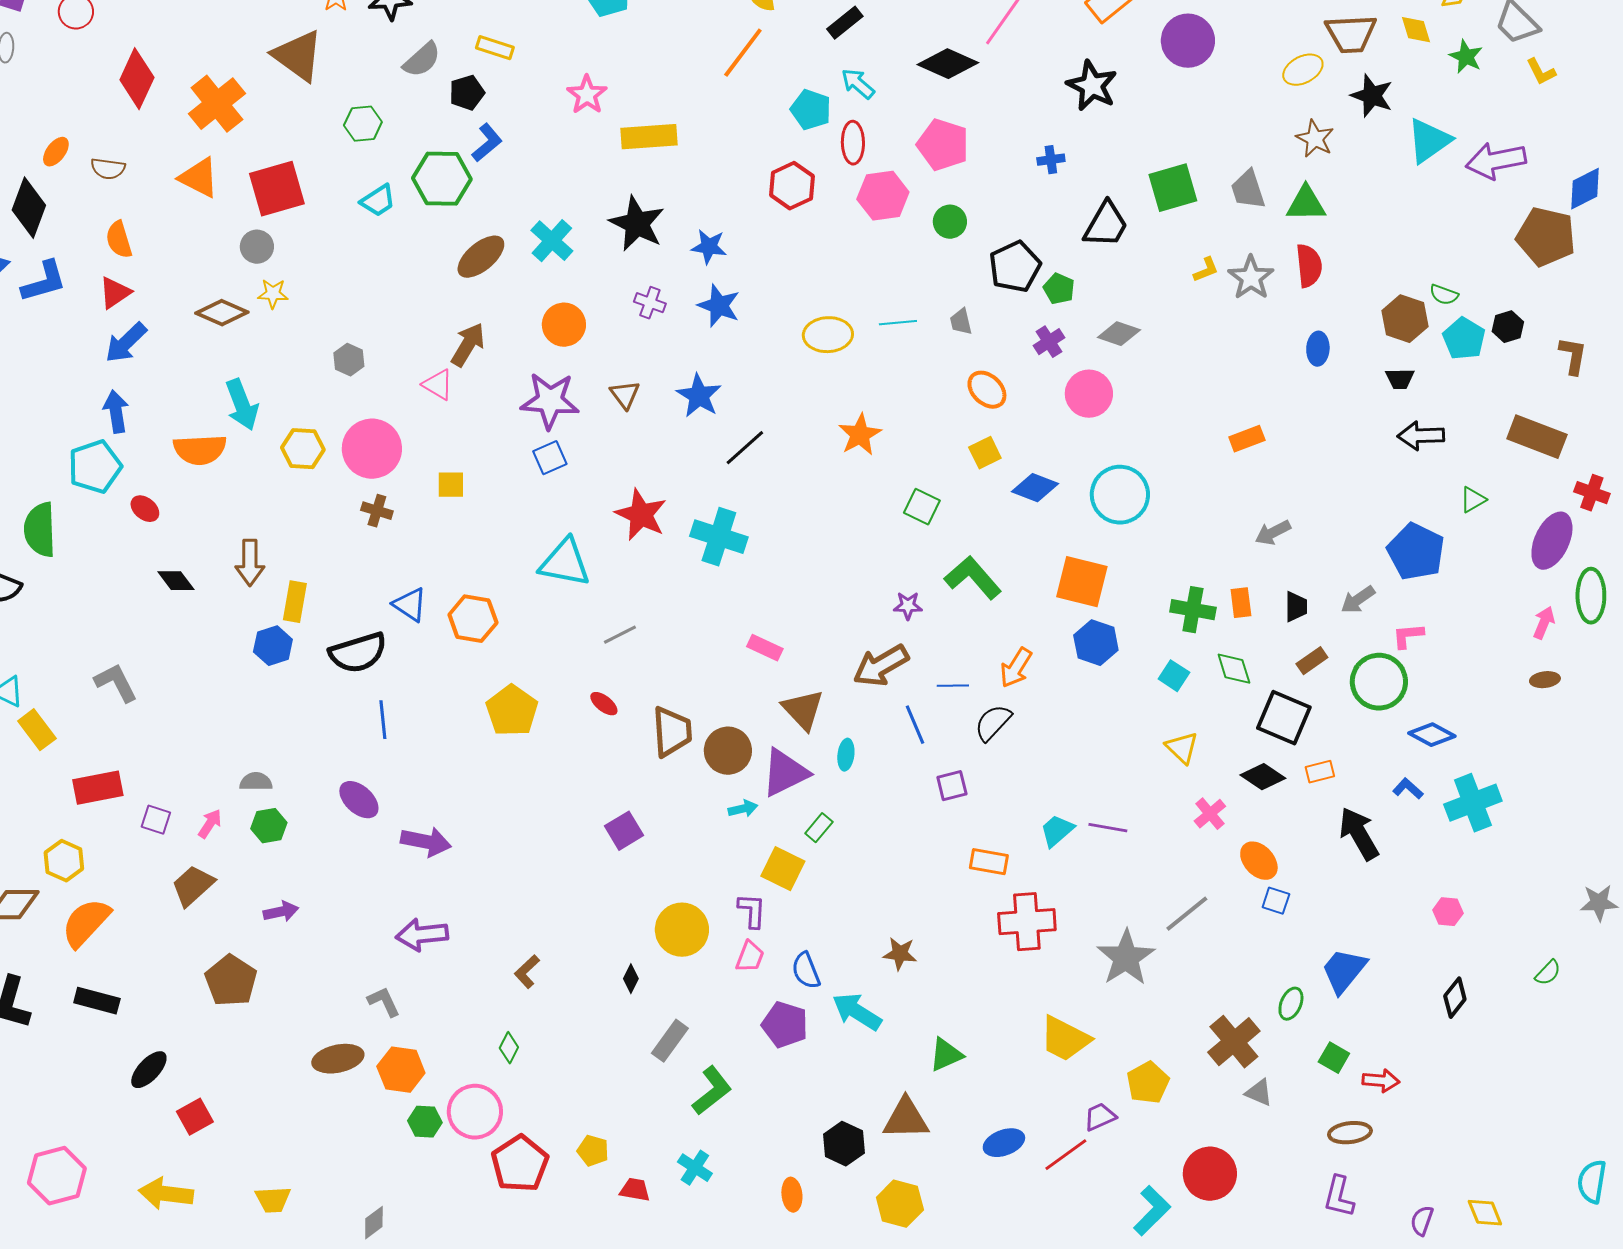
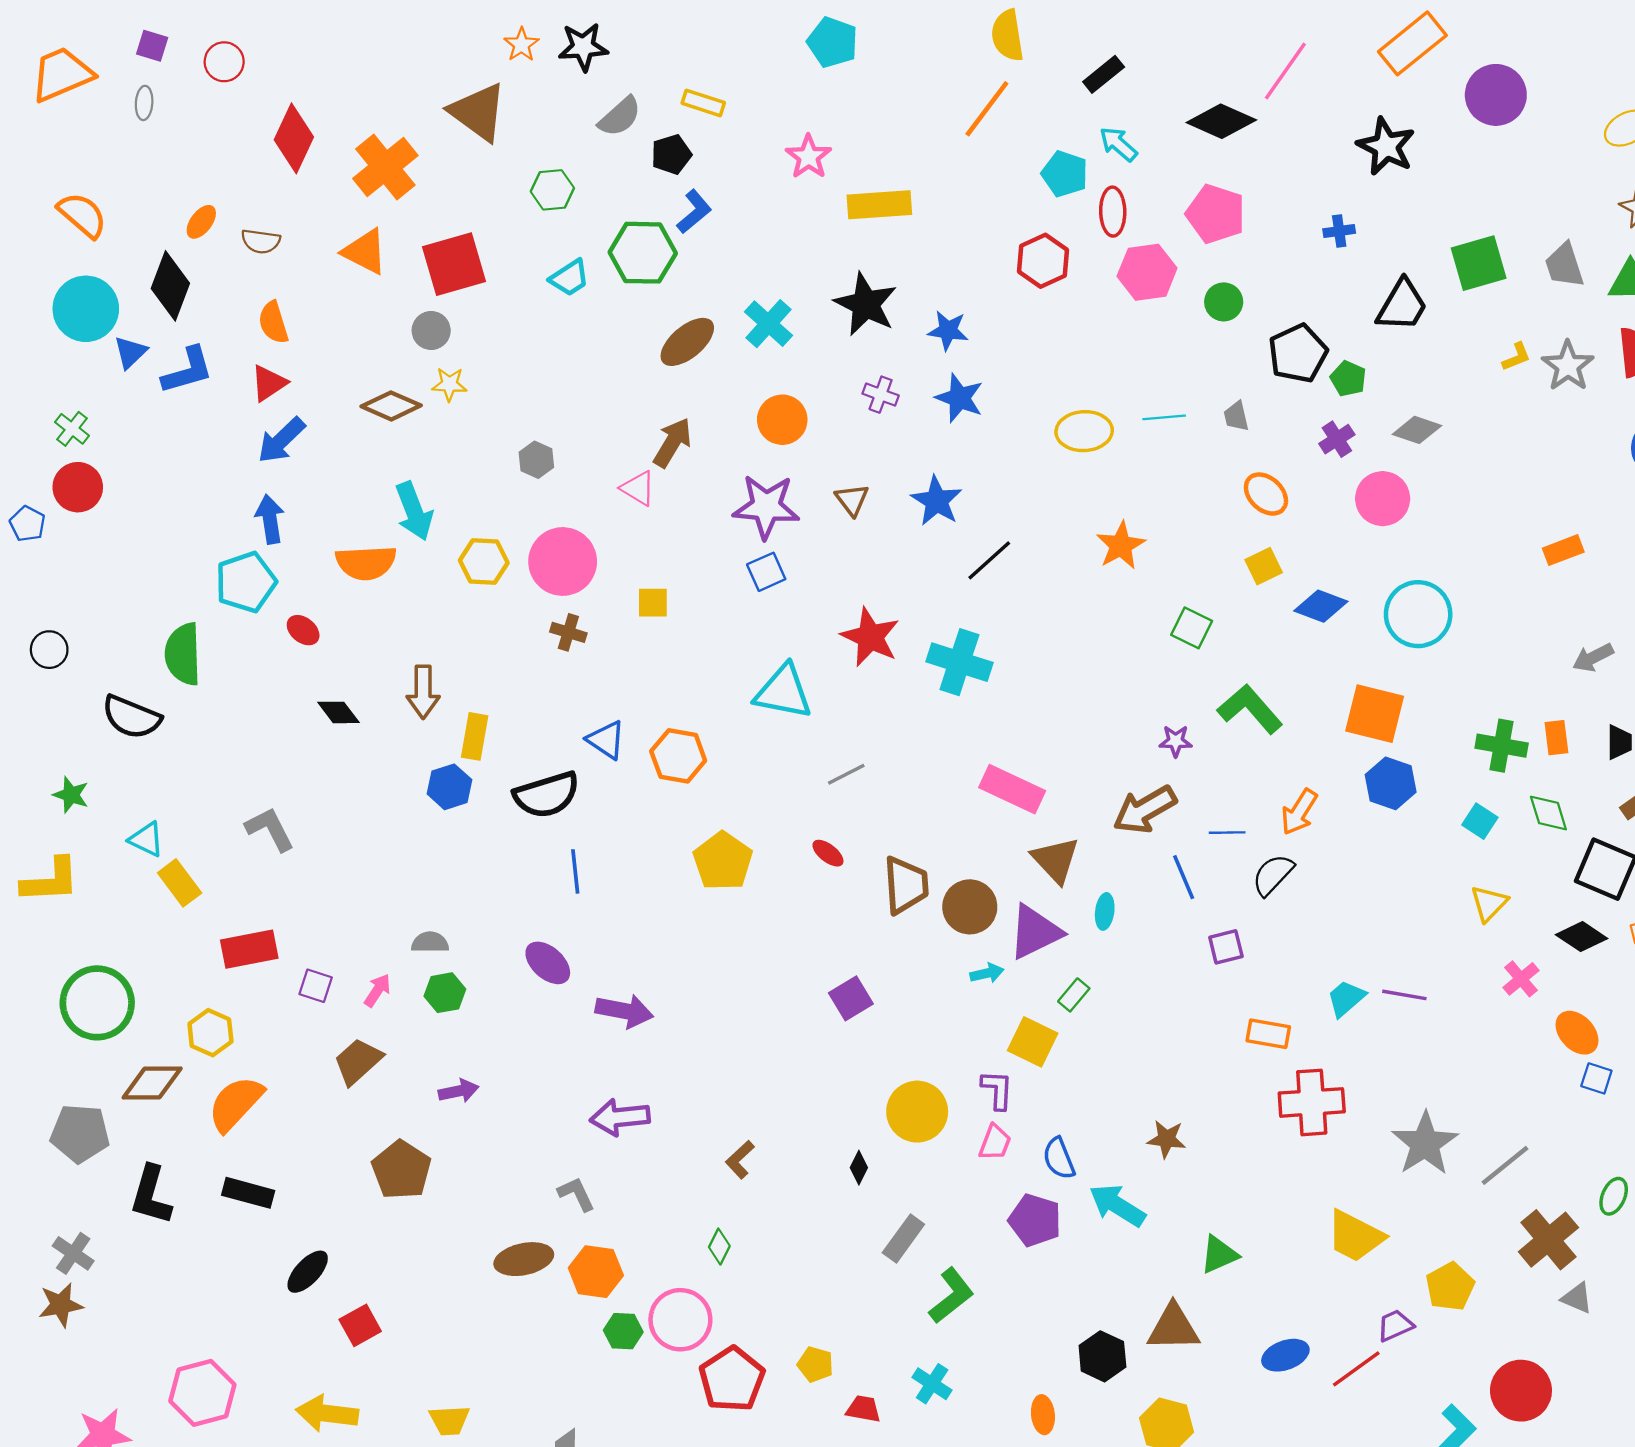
pink rectangle: (765, 648) -> (1012, 789), size x1.6
yellow triangle: (1182, 748) -> (1489, 903), turned 30
gray line: (1187, 914) -> (1505, 1165), moved

